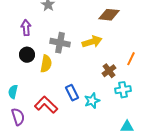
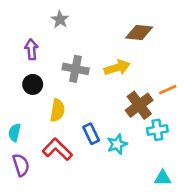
orange line: (131, 59) -> (168, 90), turned 40
yellow semicircle: (46, 64) -> (57, 110), moved
brown cross: (109, 71) -> (139, 105), size x1.5

